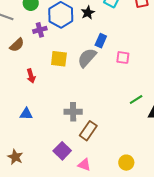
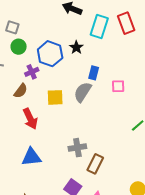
brown semicircle: (17, 45) -> (21, 91), moved
red arrow: (31, 76) -> (30, 119), size x1.5
blue triangle: (26, 114) -> (31, 157), size x1.5

